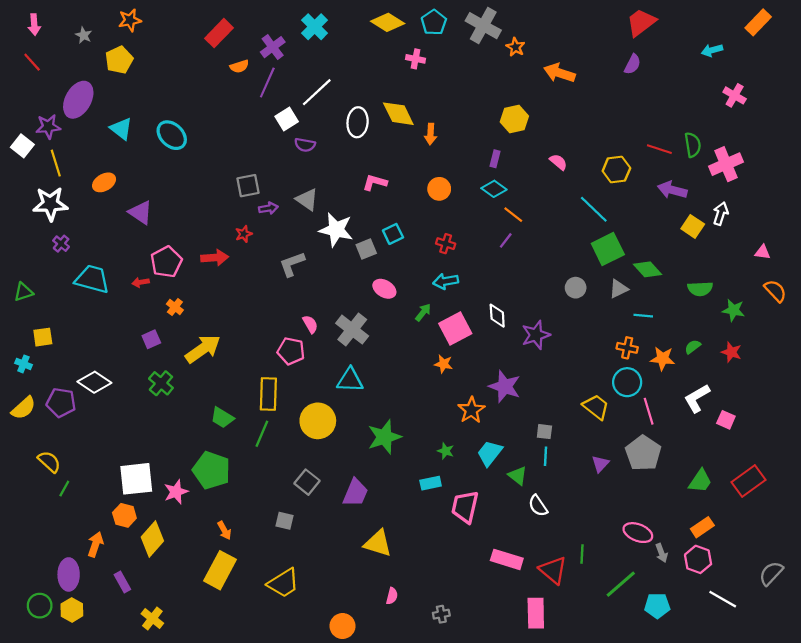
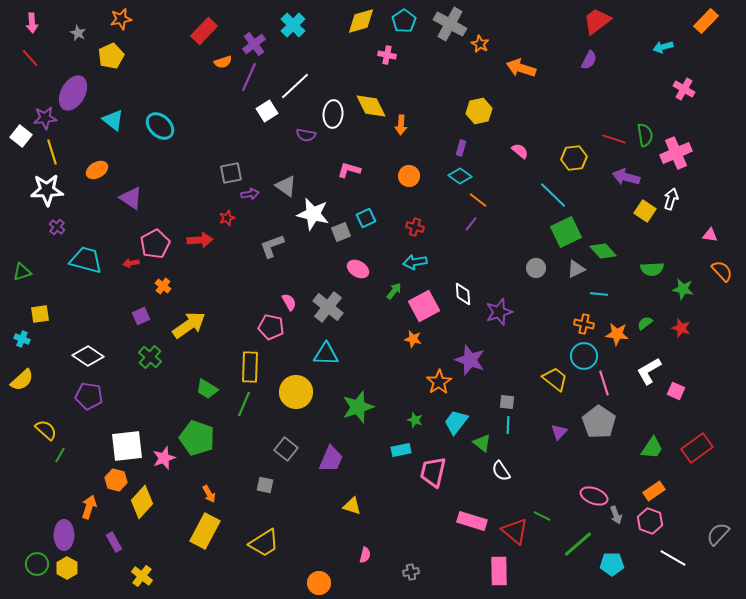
yellow diamond: (388, 22) -> (361, 21), turned -48
purple semicircle: (305, 145) -> (306, 135), moved
purple pentagon: (61, 403) -> (89, 396), moved
yellow triangle: (378, 543) -> (352, 506), size x0.7
green line: (582, 554) -> (542, 516), turned -66

